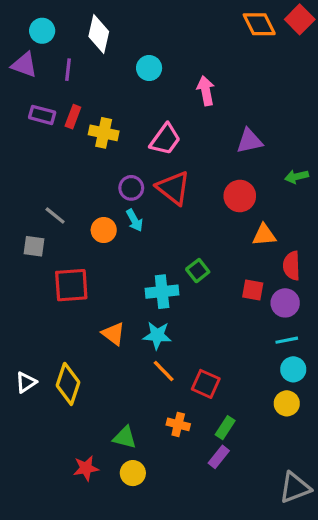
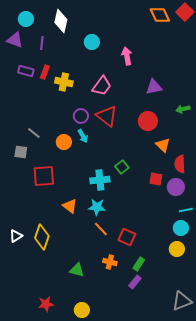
orange triangle: (264, 235) -> (163, 145), turned 49
cyan line: (287, 340) -> (186, 210), moved
red star: (86, 468) -> (46, 304), moved
yellow circle: (133, 473) -> (82, 310), moved

